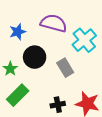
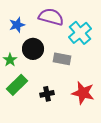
gray rectangle: (65, 68) -> (62, 59), turned -48
black cross: (58, 105) -> (47, 94), moved

